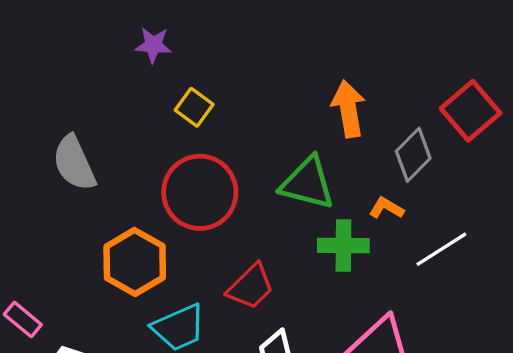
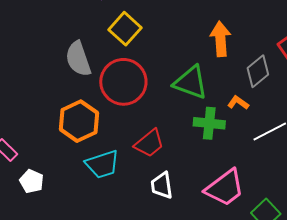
yellow square: (194, 107) -> (125, 29), size x1.4
gray semicircle: (74, 163) -> (78, 59), moved

